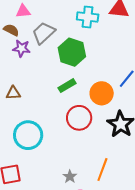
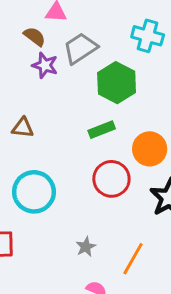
gray star: (70, 177) -> (86, 247), moved

